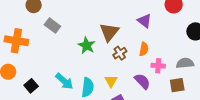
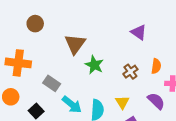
purple triangle: (145, 21) -> (139, 32), moved
gray rectangle: (52, 26) -> (52, 83), moved
brown triangle: (109, 32) -> (75, 44), moved

